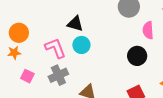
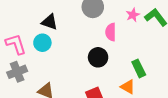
black triangle: (75, 24) -> (50, 22), moved

